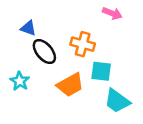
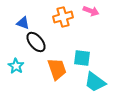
orange cross: (83, 44) -> (63, 17), moved, turned -30
orange trapezoid: (70, 85) -> (57, 69), turned -80

